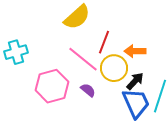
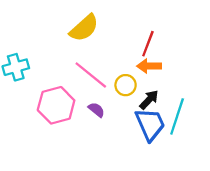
red line: (104, 42) -> (148, 44), moved
yellow circle: (114, 68) -> (126, 85), size x0.7

